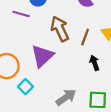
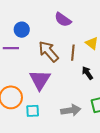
cyan square: (25, 87) -> (33, 111), turned -32
gray arrow: (66, 97) -> (71, 110), turned 42

